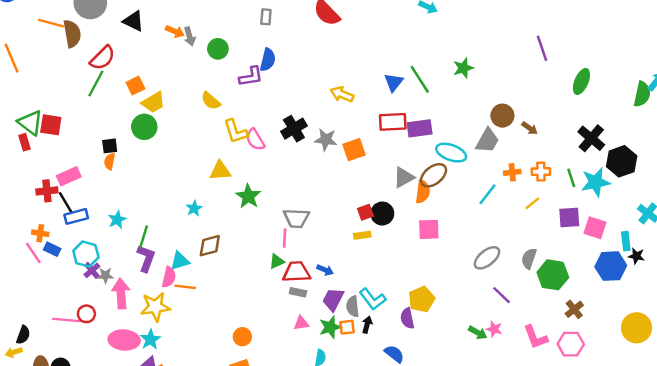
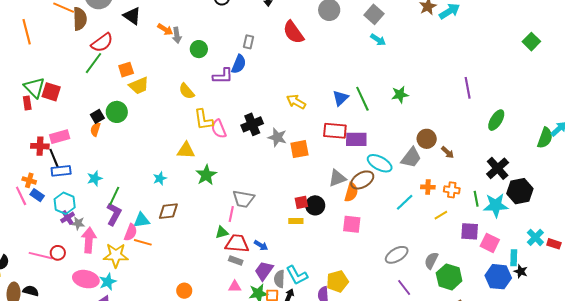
gray rectangle: (266, 17) -> (249, 42), moved
green circle: (144, 127) -> (117, 112), moved
black square: (110, 146) -> (97, 116), turned -32

